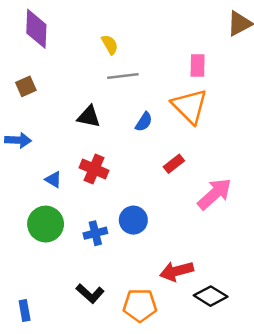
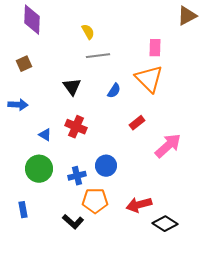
black triangle: (89, 117) -> (72, 87), turned 42
orange pentagon: (140, 305) -> (95, 201), moved
blue rectangle: (25, 310) -> (23, 210), moved

